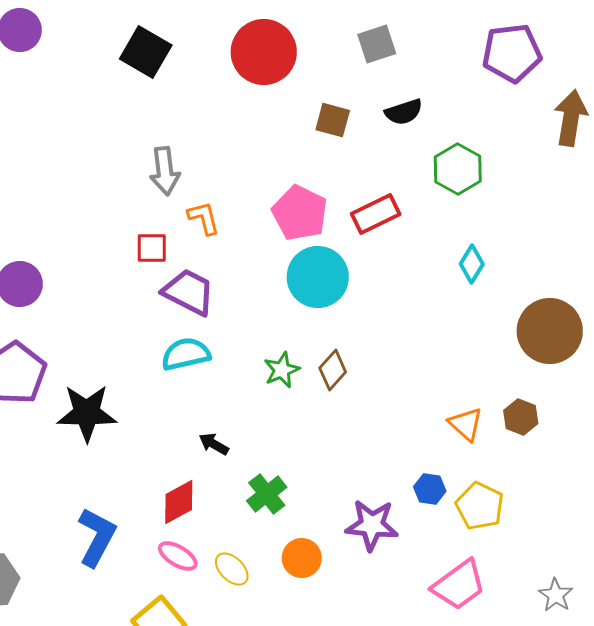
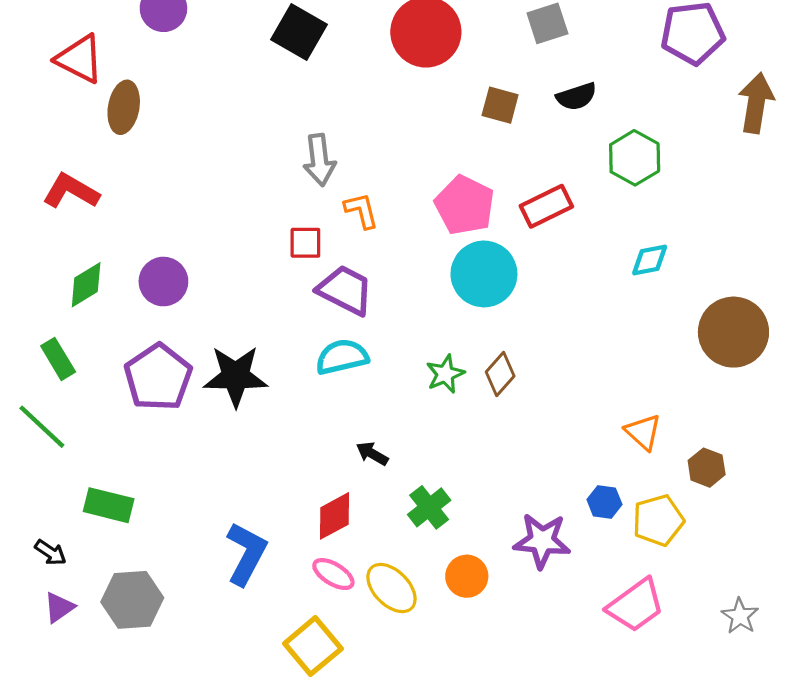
cyan diamond: (472, 264) -> (650, 260), turned 48
black star: (87, 413) -> (236, 376), moved
brown hexagon: (521, 417) -> (707, 468), moved
yellow pentagon: (480, 506) -> (658, 520), turned 30
yellow ellipse: (232, 569) -> (391, 588), size x1.4

